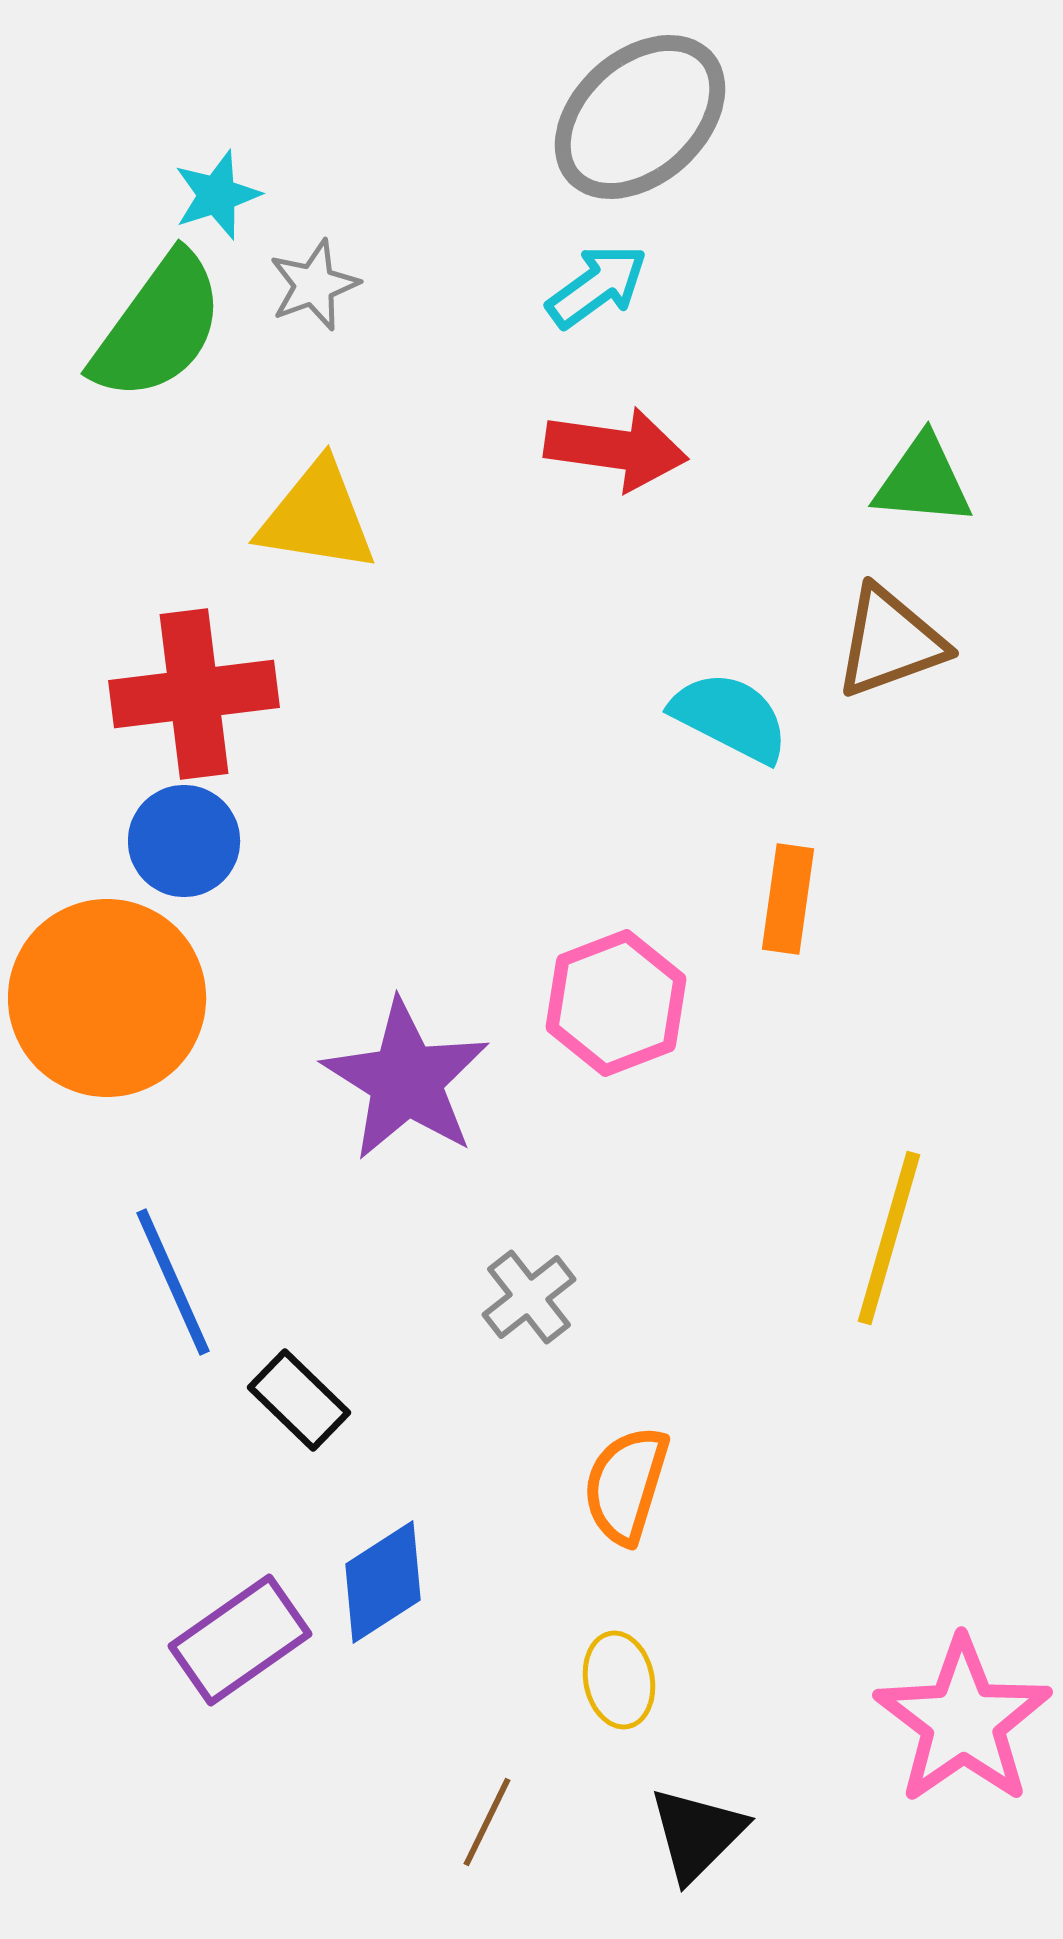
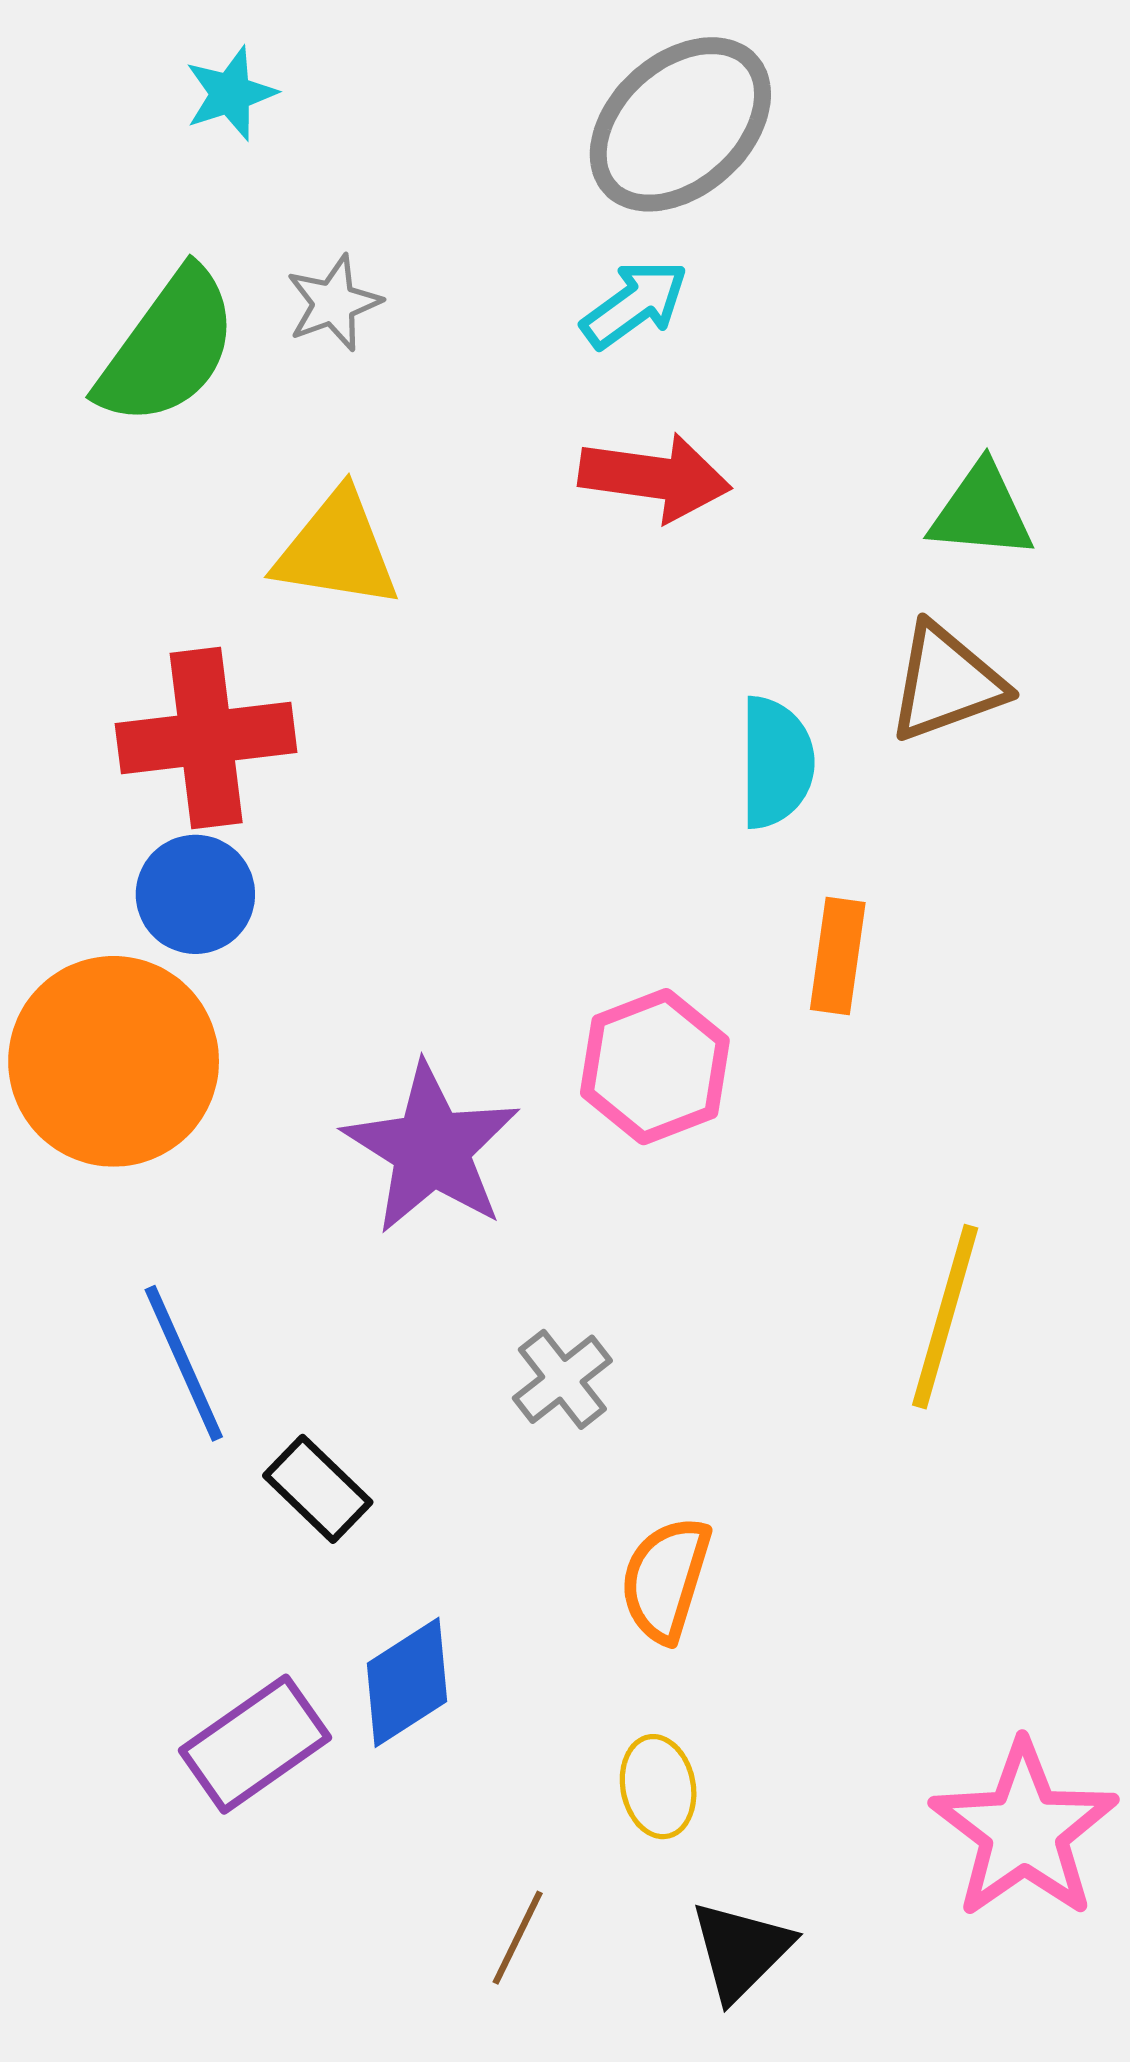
cyan star: (217, 195) -> (231, 94), moved
cyan semicircle: (730, 717) -> (776, 762), turned 63

